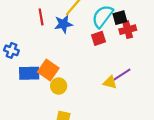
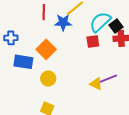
black square: (120, 18) -> (116, 26), turned -32
blue cross: (11, 50) -> (11, 38), turned -32
orange square: (48, 70) -> (46, 49), moved

